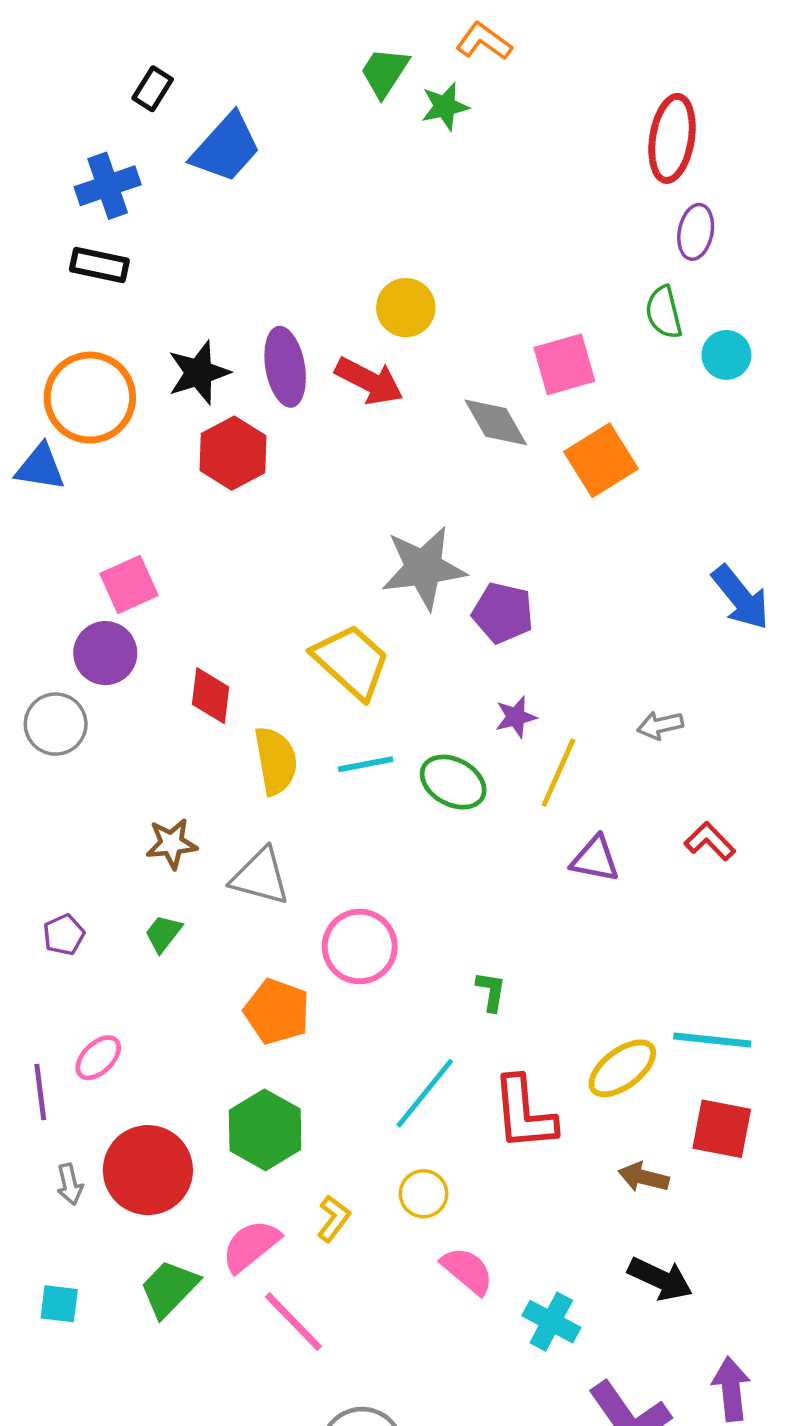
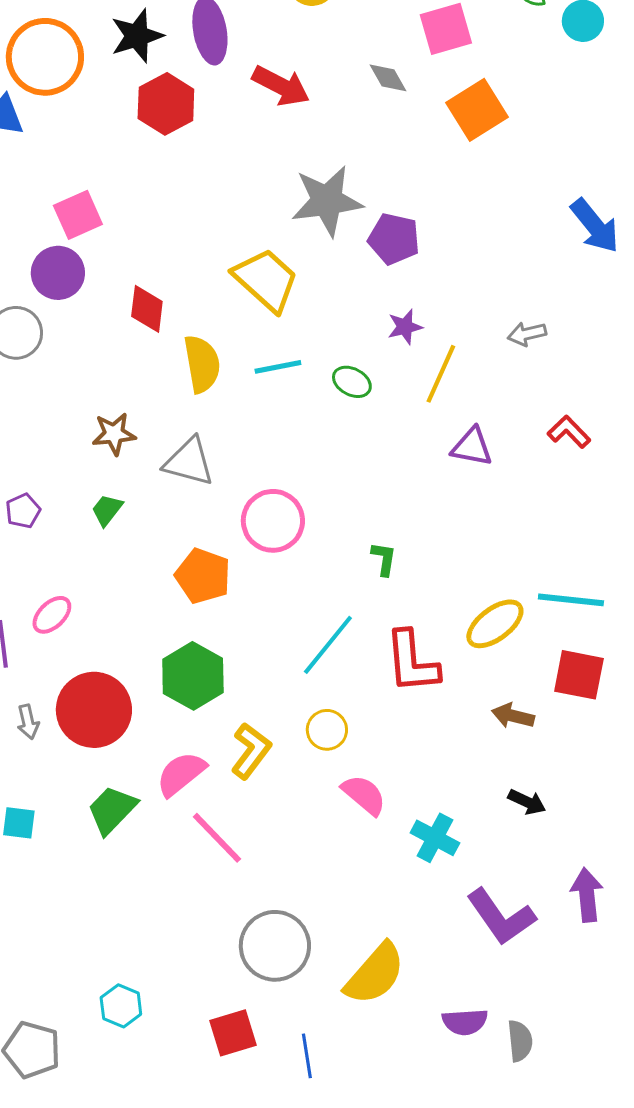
red arrow: (369, 381) -> (281, 86), moved
gray diamond: (496, 422) -> (388, 78), size x0.7
green ellipse: (453, 782) -> (352, 382), size x0.7
yellow L-shape: (334, 1219) -> (251, 751), size x1.4
black arrow: (660, 1279) -> (527, 802), size x0.7

